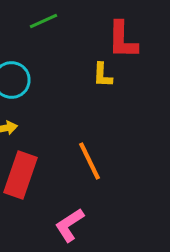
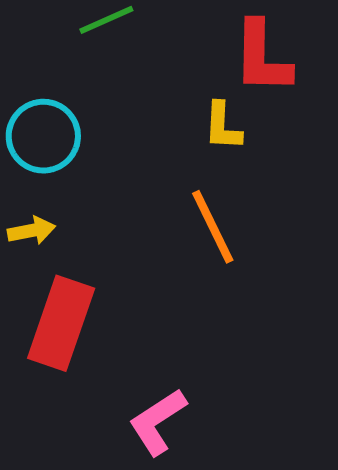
orange line: (90, 161) -> (213, 227), moved

